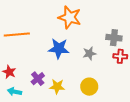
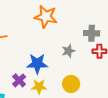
blue star: (59, 49) -> (37, 64), moved

